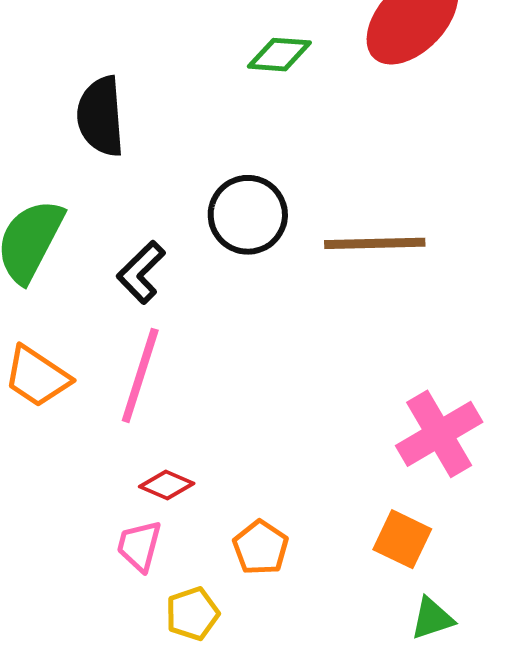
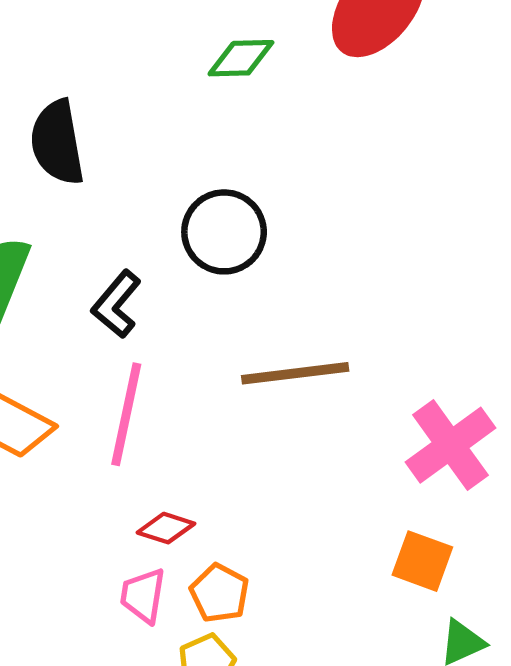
brown line: (375, 243) -> (295, 373), moved
orange pentagon: (261, 548) -> (220, 593), moved

